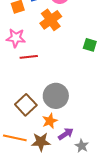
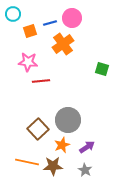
purple arrow: (66, 134) -> (87, 147), moved
gray star: (82, 146) -> (85, 170), moved

